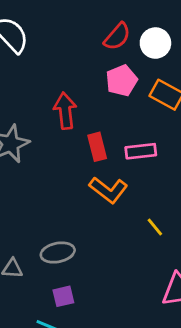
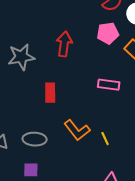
red rectangle: (97, 147) -> (50, 93), moved
orange L-shape: (108, 190) -> (77, 130), moved

